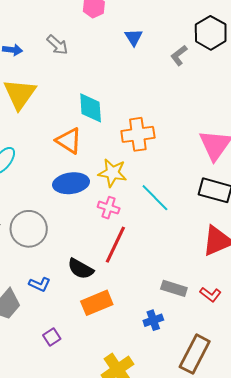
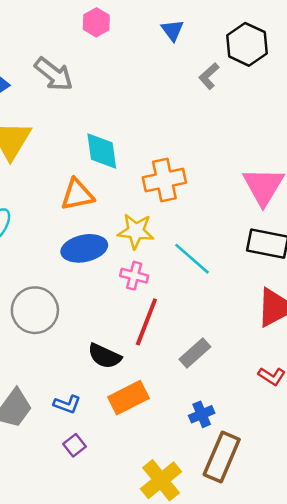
blue triangle: (134, 37) -> (172, 30), moved
gray arrow: (57, 45) -> (54, 74), size x1.4
orange triangle: (69, 141) -> (77, 195), turned -40
blue L-shape: (40, 284) -> (67, 404), moved
gray rectangle: (174, 288) -> (195, 353), moved, turned -55
brown rectangle: (195, 354) -> (222, 457), moved

